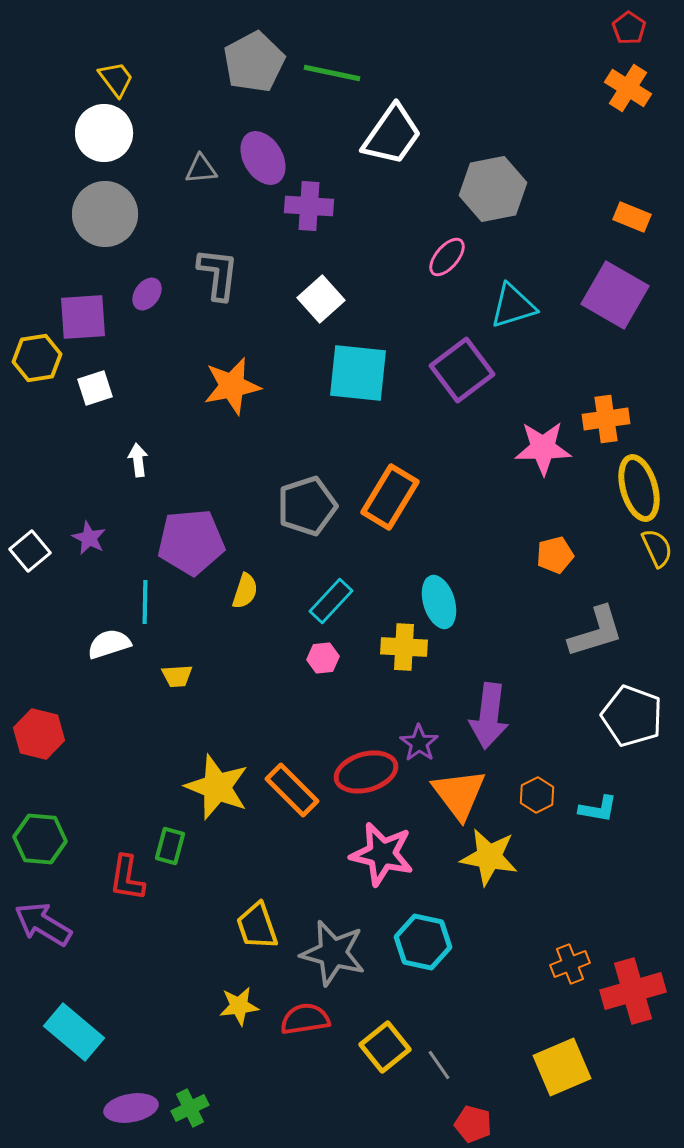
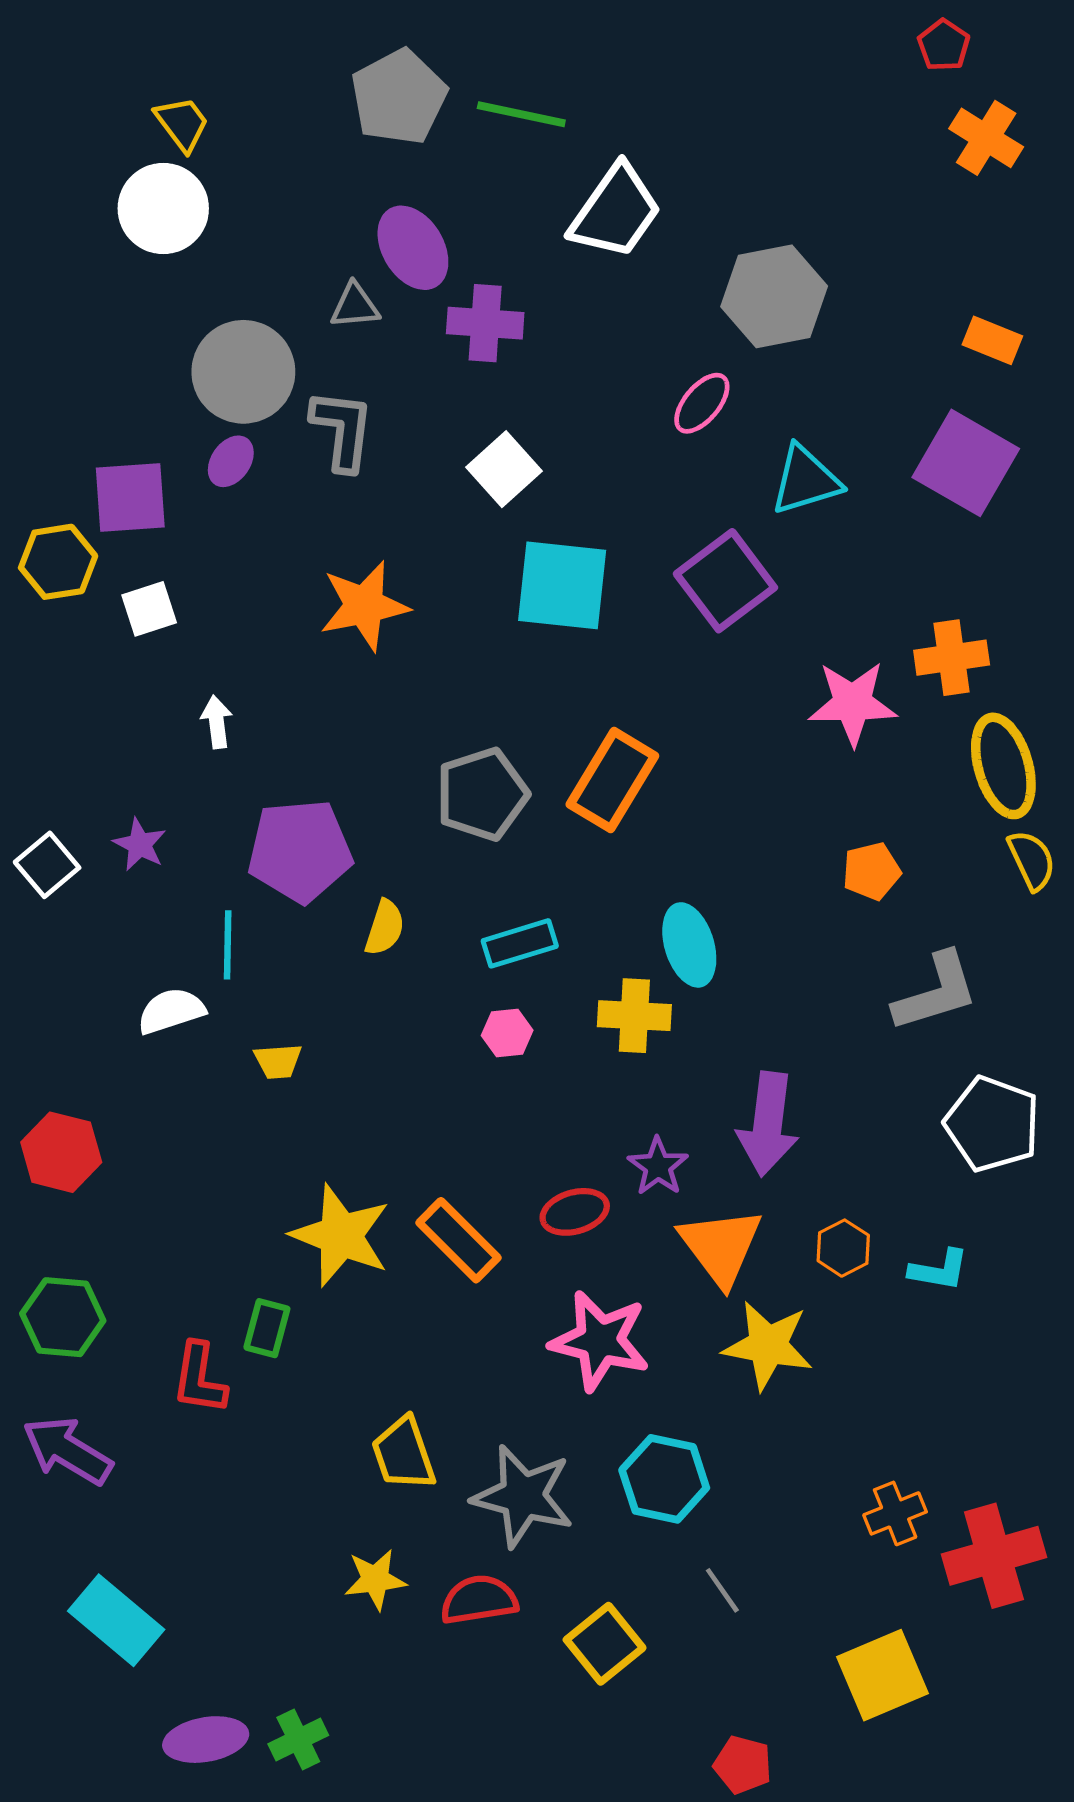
red pentagon: (629, 28) -> (944, 45), moved
gray triangle: (201, 169) -> (355, 306), moved
gray circle: (105, 214) -> (243, 372), moved
cyan rectangle: (331, 601) -> (520, 943), turned 30
red ellipse: (366, 772) -> (575, 1212), size x0.7
gray line: (439, 1065) -> (722, 1590), moved

